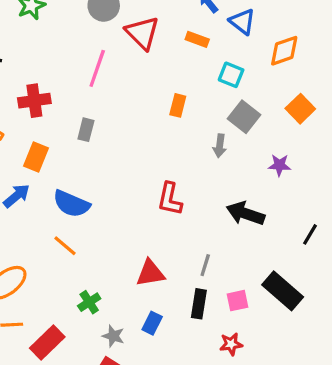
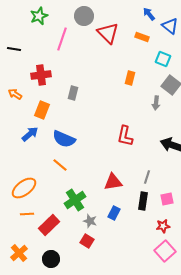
pink line: (97, 68) -> (62, 39), moved
green cross: (89, 302) -> (75, 200), size x1.5

